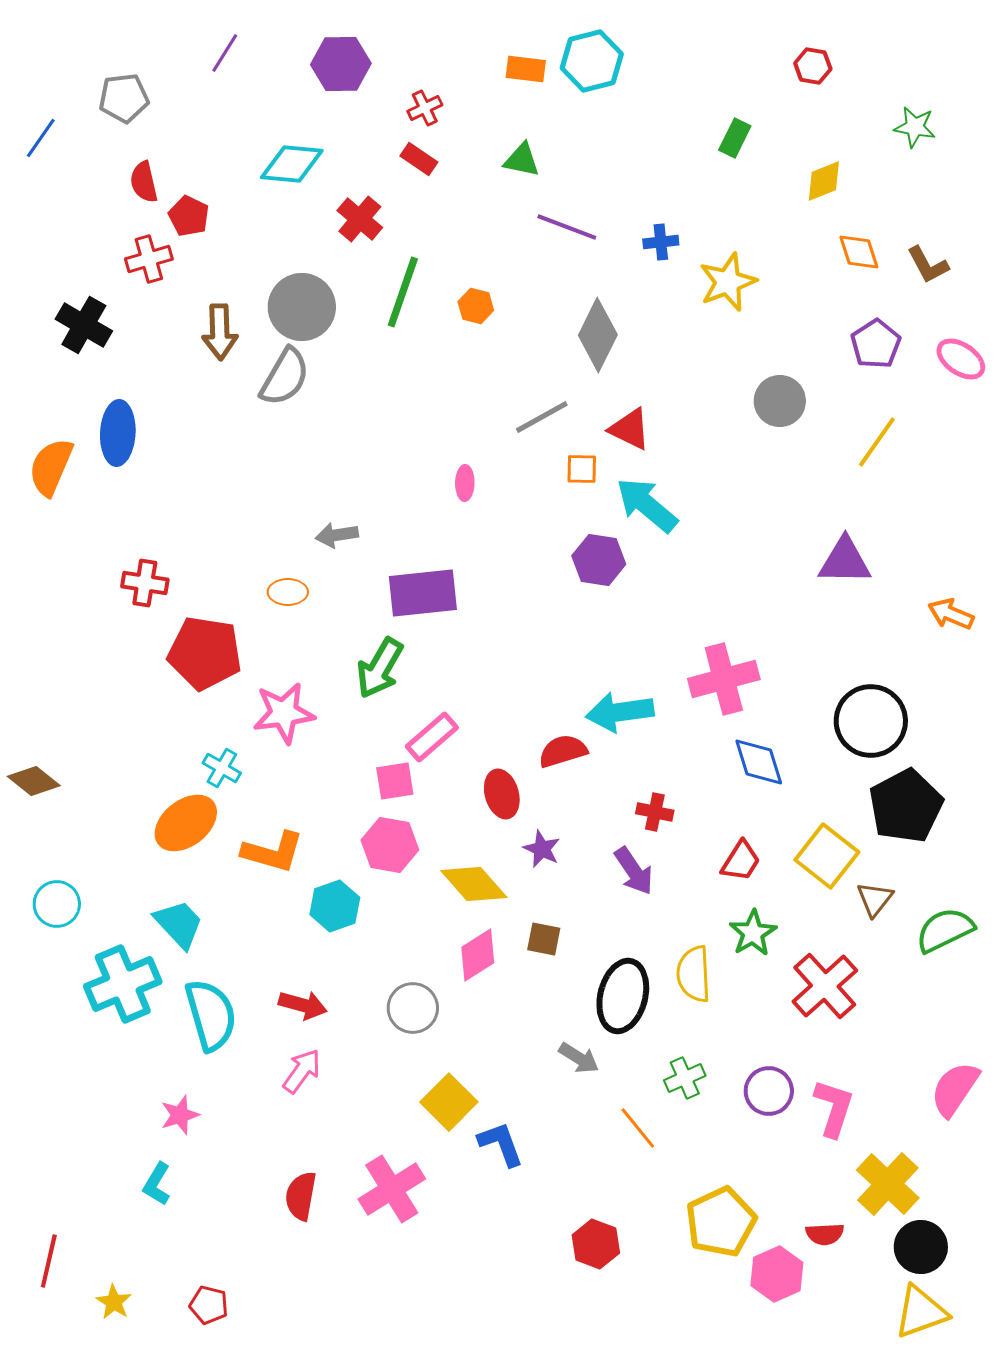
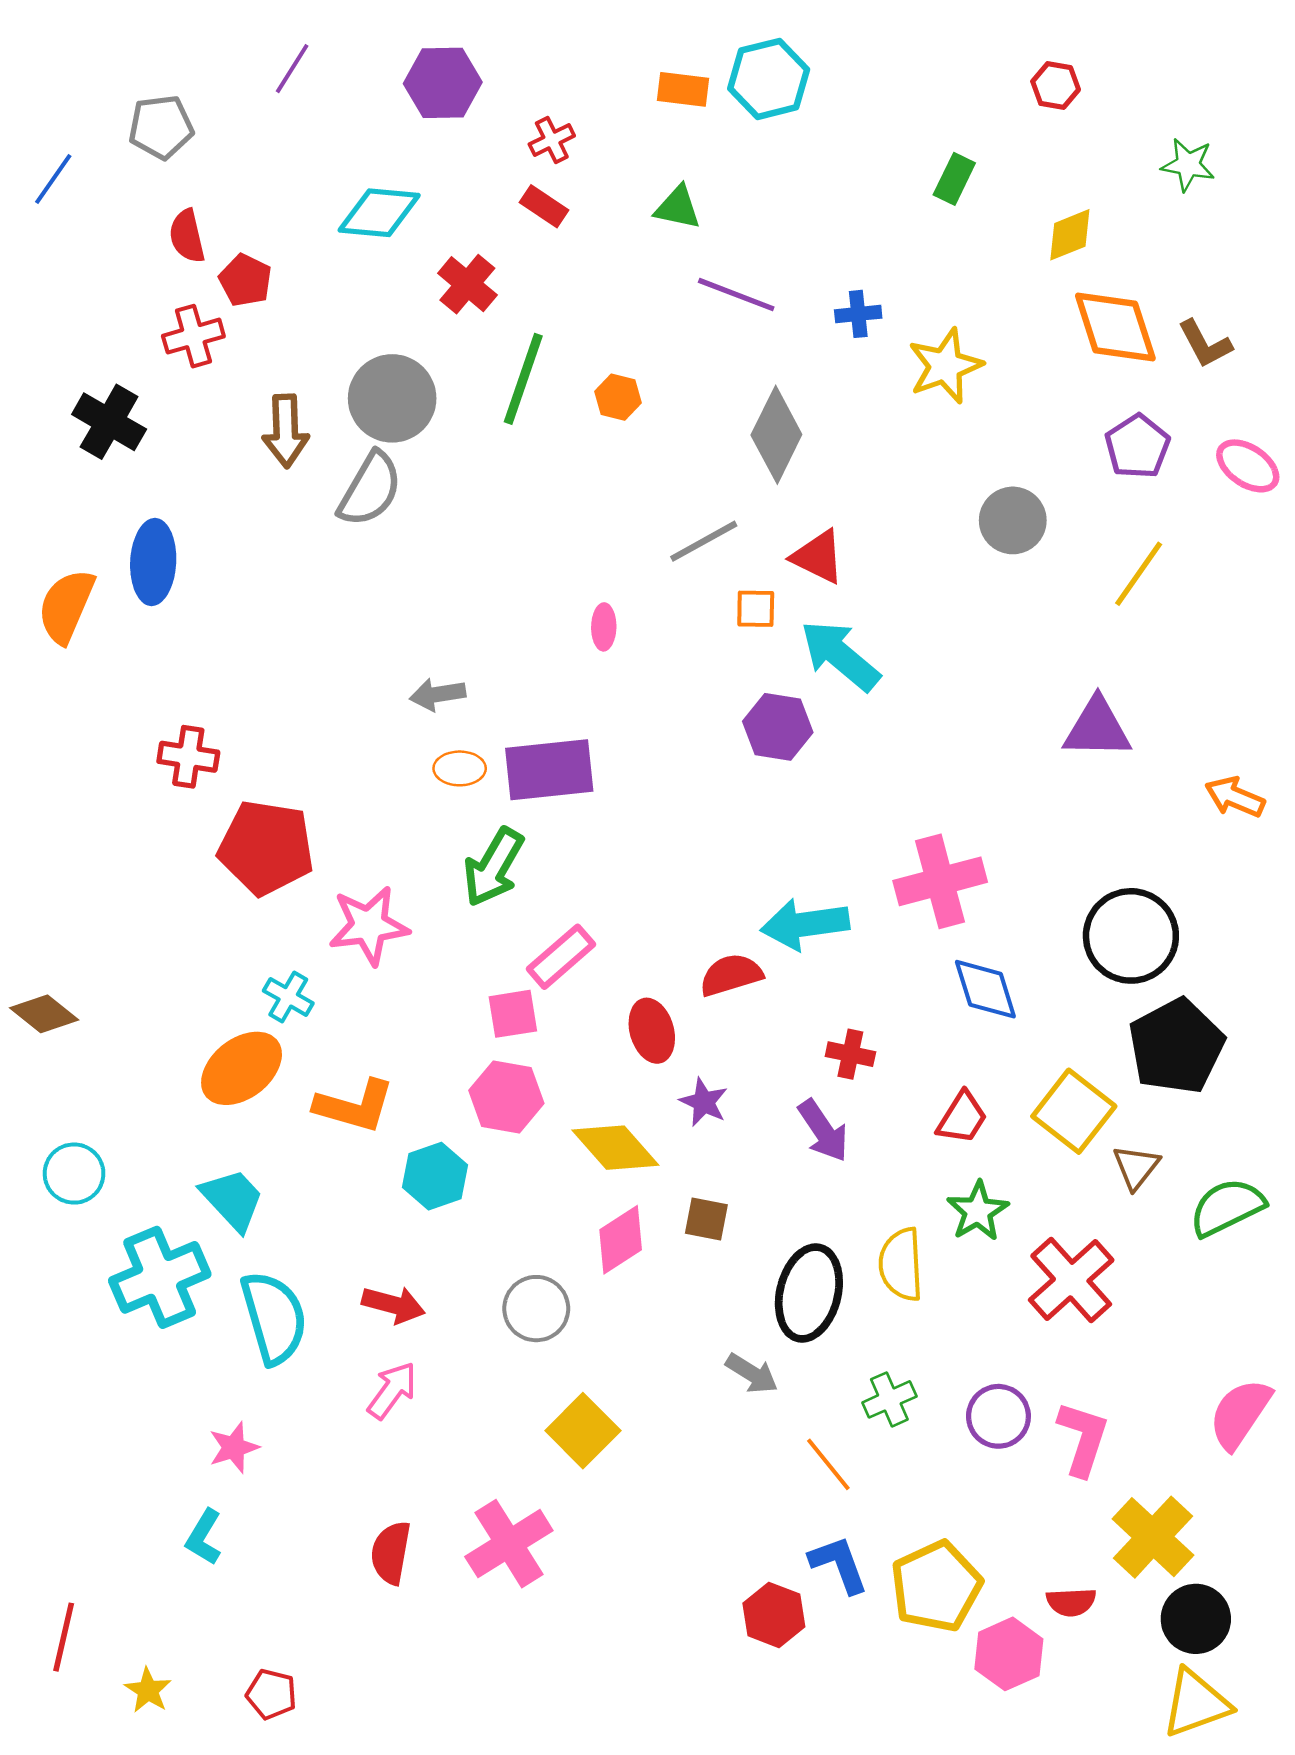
orange diamond: (859, 252) -> (1115, 327), size x1.6
orange ellipse: (288, 592) -> (460, 768), moved
blue L-shape: (501, 1144) -> (839, 1564), moved

